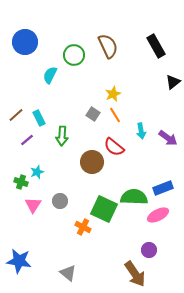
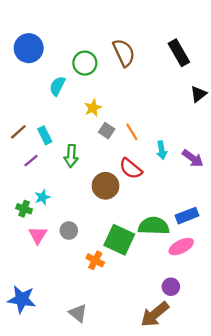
yellow star: (113, 94) -> (93, 108), moved
brown arrow: (135, 274) -> (155, 314), turned 84

